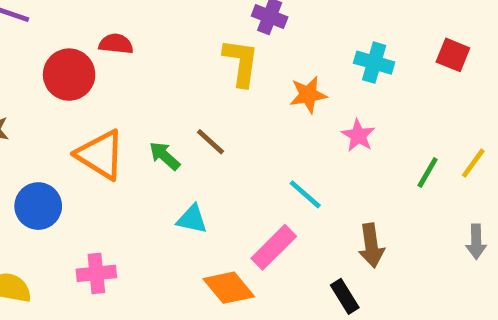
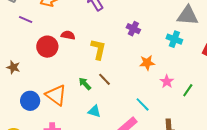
yellow L-shape: (241, 62) -> (98, 49), moved
cyan cross: (374, 63) -> (174, 39), moved
orange triangle: (100, 155) -> (56, 95), moved
green line: (428, 172) -> (188, 90), moved

